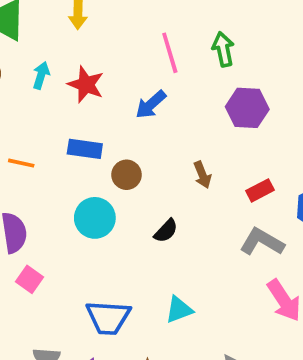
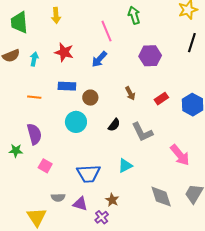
green arrow: (223, 49) -> (134, 15), moved
cyan arrow: (41, 75) -> (34, 59), moved
gray L-shape: (262, 242) -> (142, 132), moved, turned -140
pink square: (29, 279) -> (45, 166), moved

